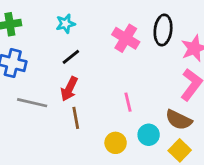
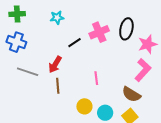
pink cross: (126, 38) -> (99, 32), turned 30
black line: (71, 57) -> (74, 43), moved
cyan circle: (149, 135) -> (105, 113), moved

